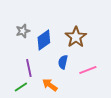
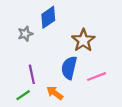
blue diamond: (44, 40) -> (48, 17), moved
blue semicircle: (63, 62) -> (69, 68), size x1.5

